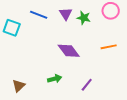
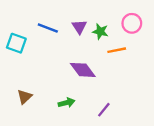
orange line: (109, 47) -> (117, 50), moved
brown triangle: (19, 86) -> (24, 97), moved

